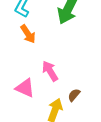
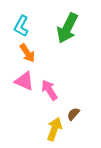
pink triangle: (25, 88) -> (24, 81), moved

